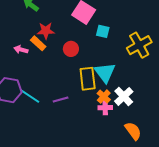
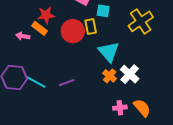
red circle: (71, 49) -> (73, 31), size x1.5
yellow rectangle: (88, 79) -> (91, 26), moved, size x0.7
pink cross: (105, 108) -> (120, 108), moved

